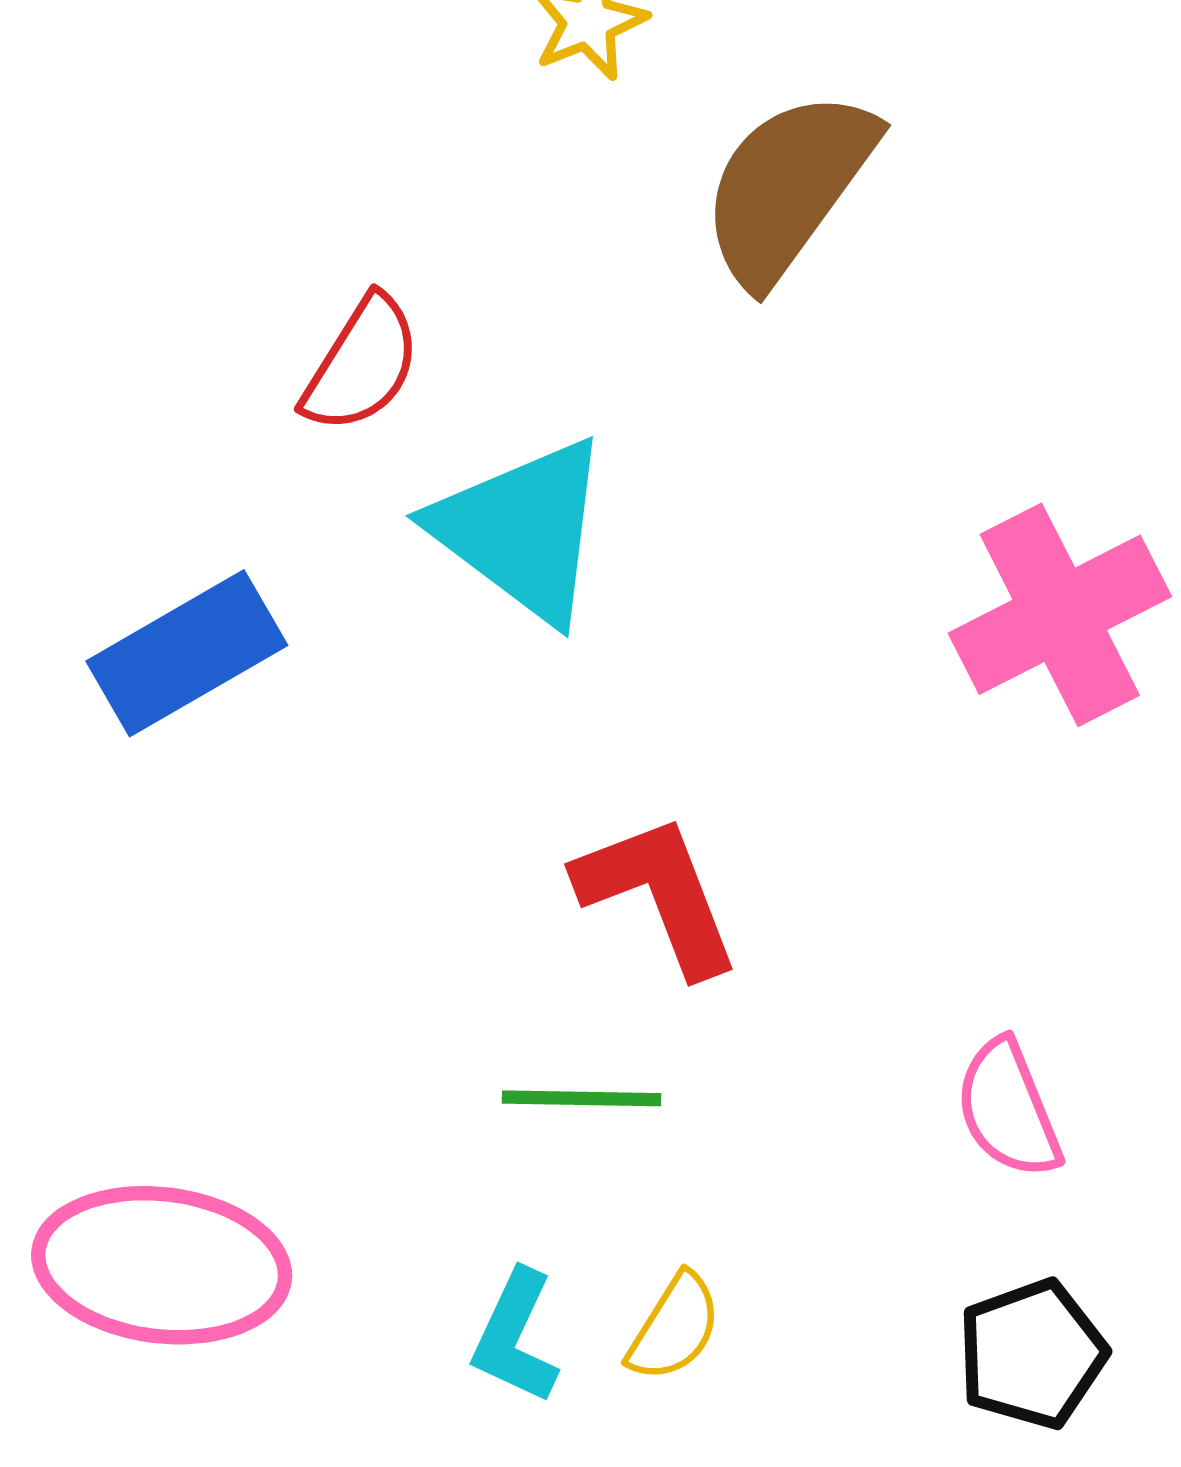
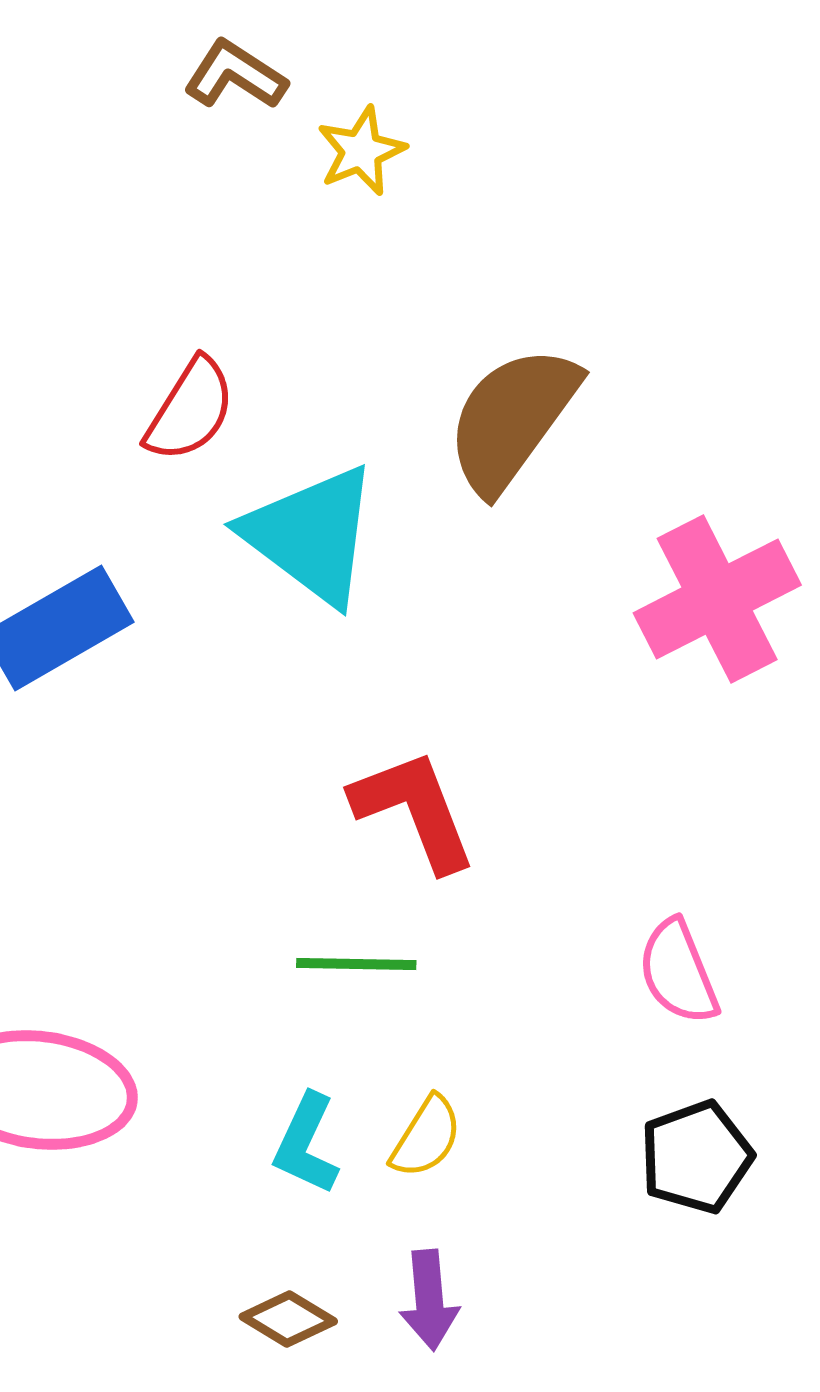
brown semicircle: (788, 187) -> (512, 419), moved

